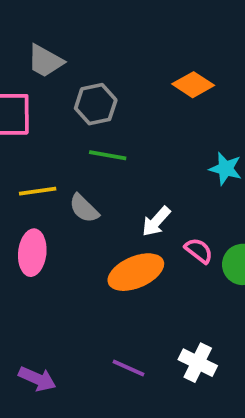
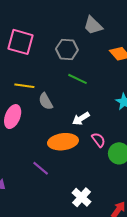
gray trapezoid: (45, 61) -> (93, 25), moved
green line: (108, 155) -> (78, 79), moved
purple line: (128, 368) -> (41, 168), moved

